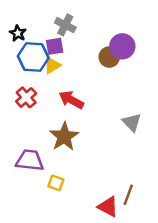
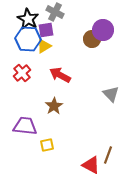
black star: (18, 33) -> (28, 19), moved, size x1.5
brown star: (64, 137) -> (54, 106), size x0.7
yellow square: (56, 183) -> (47, 145), turned -32

